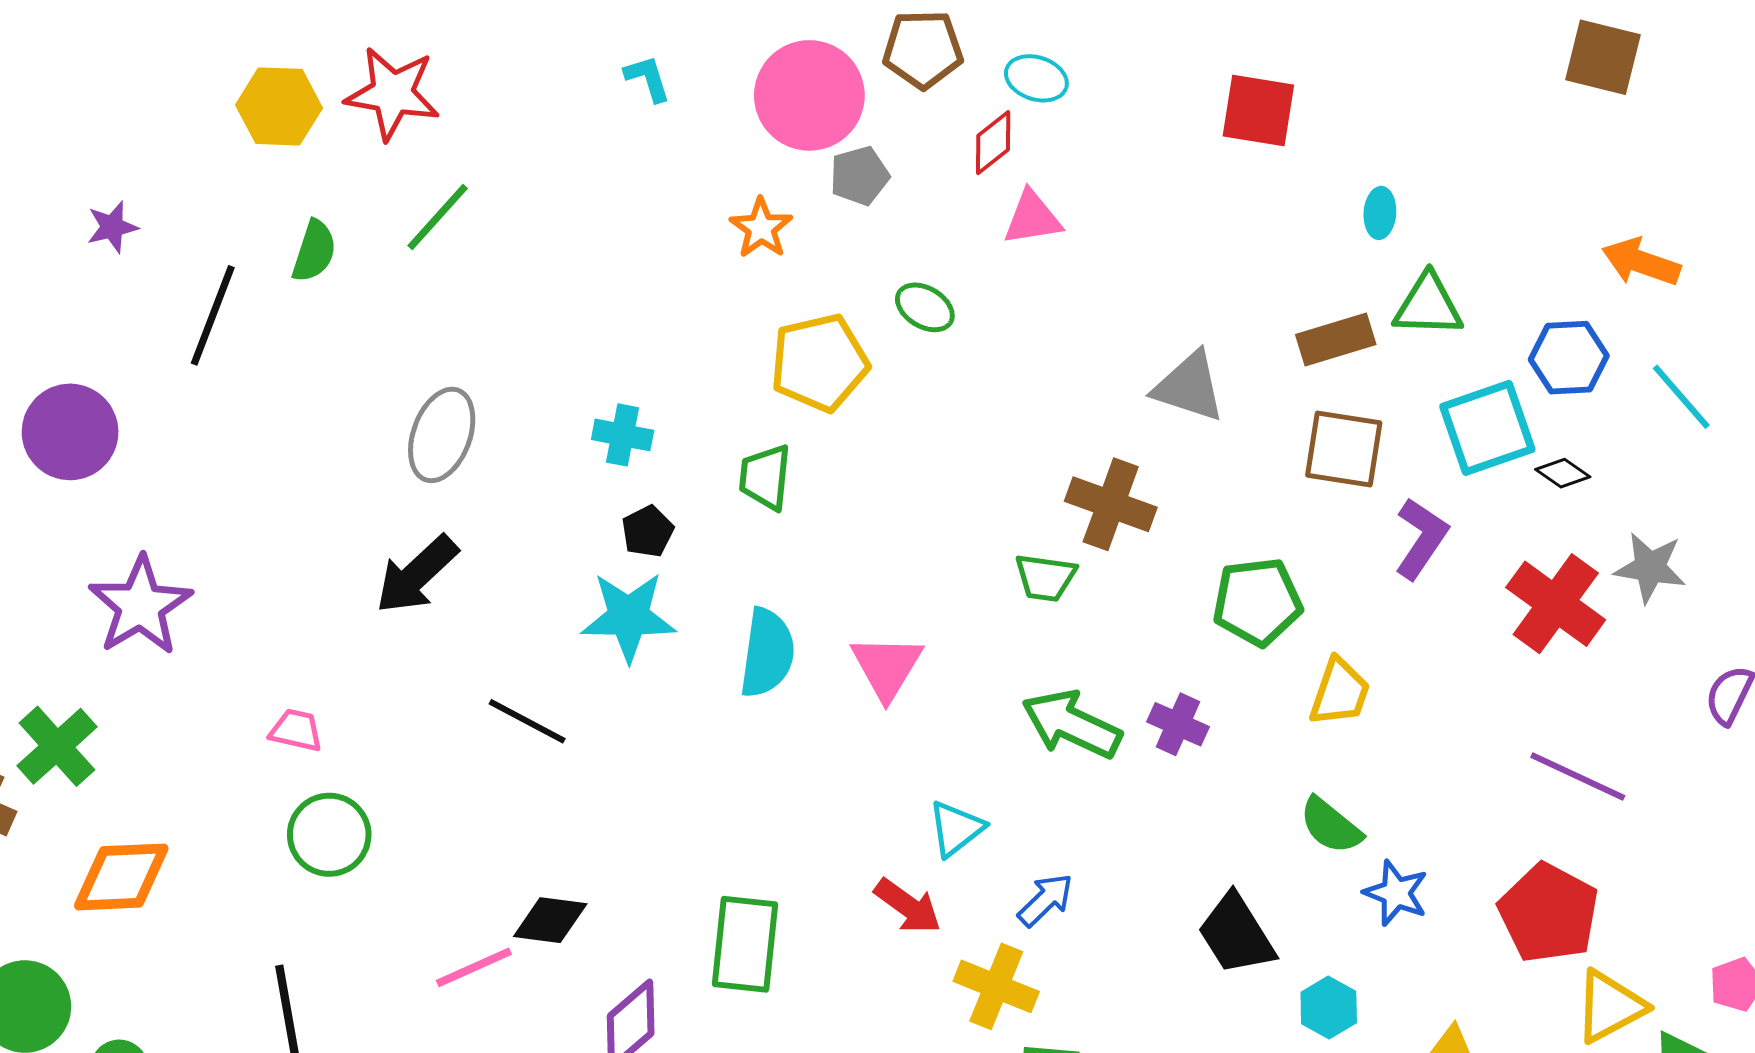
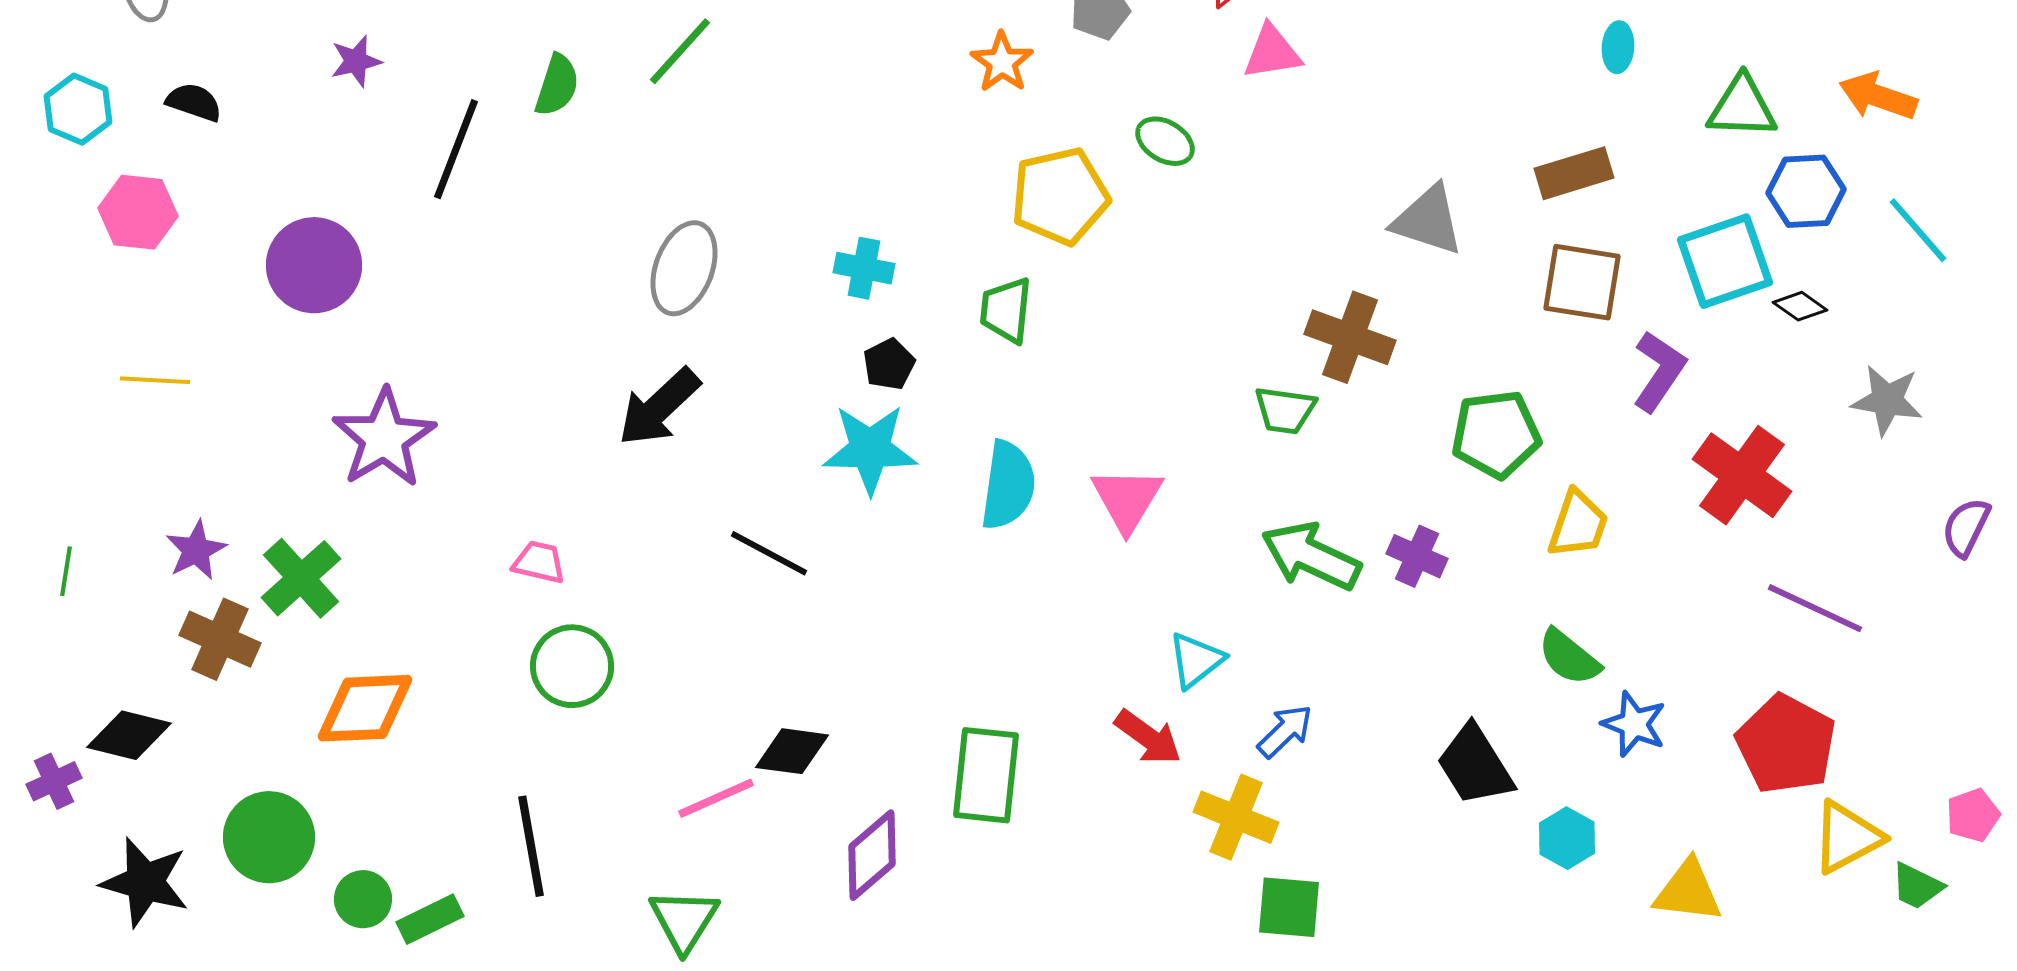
green triangle: (1428, 305) -> (1742, 107), moved
red cross: (1556, 604) -> (1742, 475), moved

